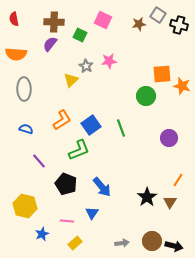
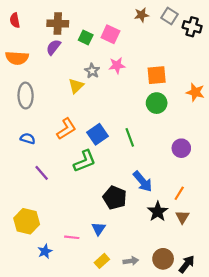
pink square: (103, 20) -> (110, 34), moved
brown star: (139, 24) -> (142, 15), moved
orange square: (162, 74) -> (157, 75), moved
orange line: (178, 180) -> (179, 193), moved
black pentagon: (66, 184) -> (115, 198), moved
blue arrow: (102, 187) -> (143, 181), moved
yellow rectangle: (75, 243) -> (102, 261), moved
black arrow: (174, 246) -> (187, 264), turned -66

